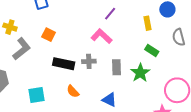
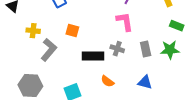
pink L-shape: (102, 36) -> (125, 21), turned 50
gray cross: (89, 61) -> (117, 49), turned 32
green star: (140, 73) -> (170, 50), turned -30

